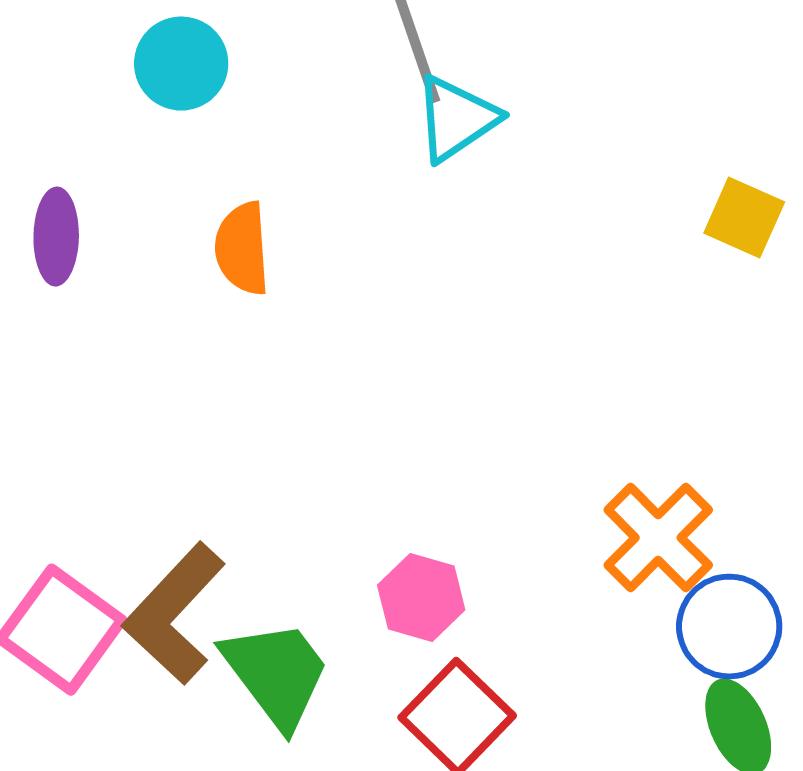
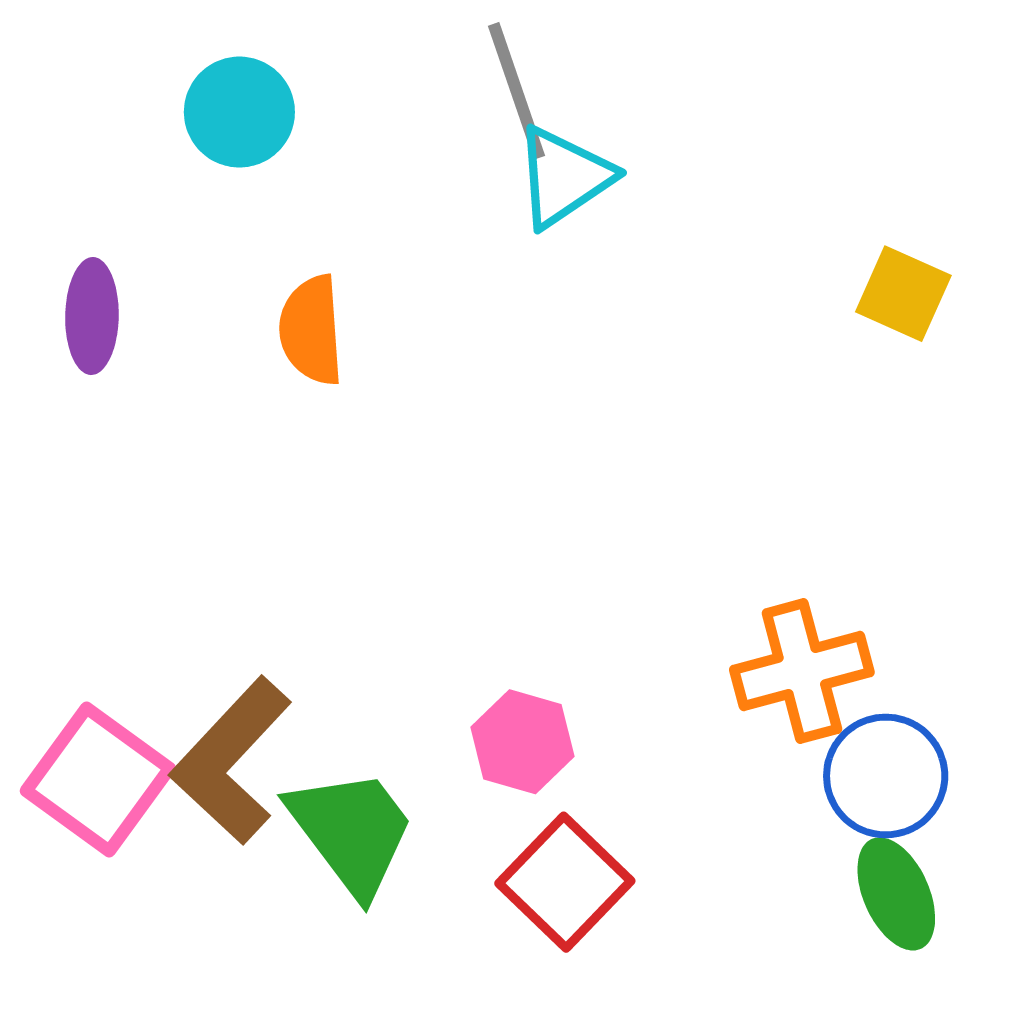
orange cross: (658, 538) -> (802, 671), turned 30

